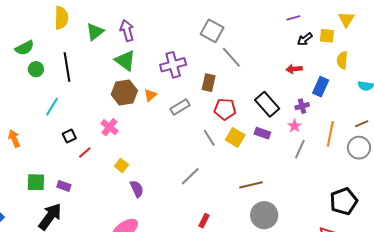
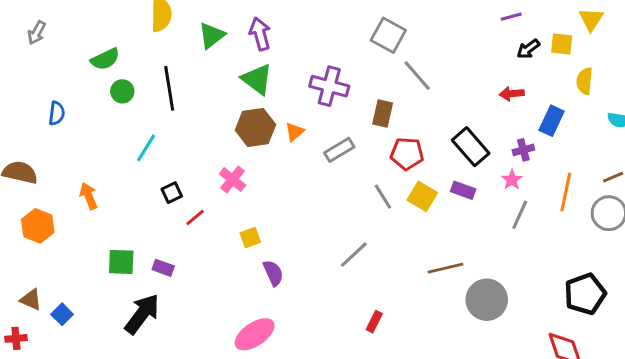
purple cross: (173, 65) -> (329, 86), turned 30
yellow square: (121, 165) -> (250, 237), turned 32
gray circle: (264, 215) -> (487, 300), moved

